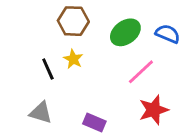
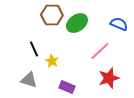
green ellipse: (125, 32) -> (77, 23), moved
yellow star: (73, 59) -> (52, 61), moved

